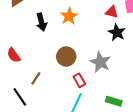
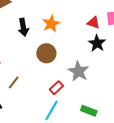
brown circle: (66, 57) -> (46, 53), moved
red rectangle: (79, 80) -> (56, 88), turned 72

